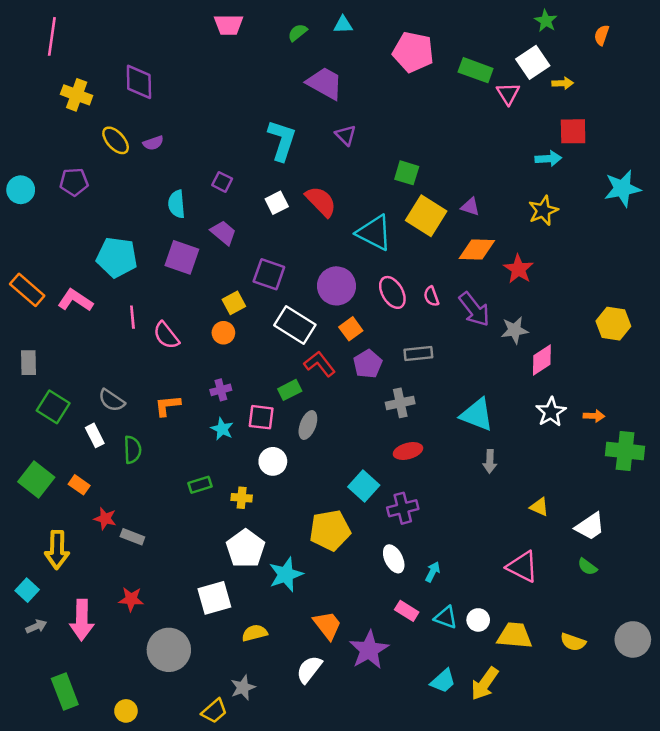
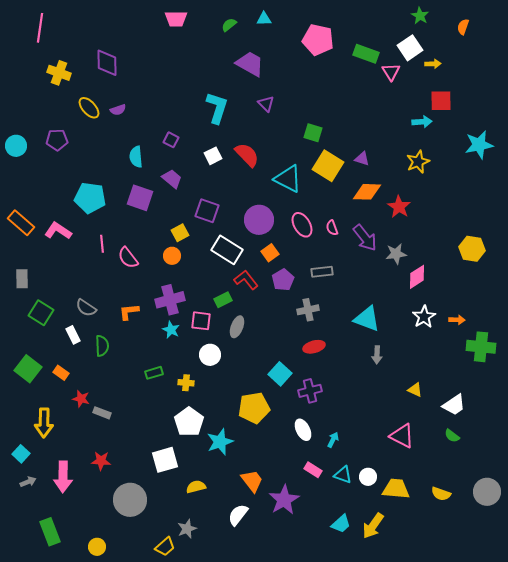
purple cross: (221, 390) -> (170, 300), size x1.8

